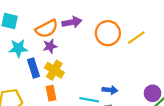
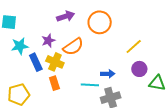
orange semicircle: (47, 29) -> (73, 47), moved
yellow line: (136, 38) -> (134, 46), moved
purple circle: (153, 93) -> (139, 69), moved

